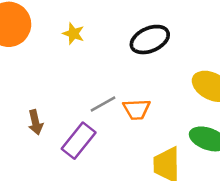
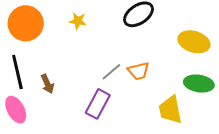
brown arrow: (35, 122) -> (47, 84), moved

